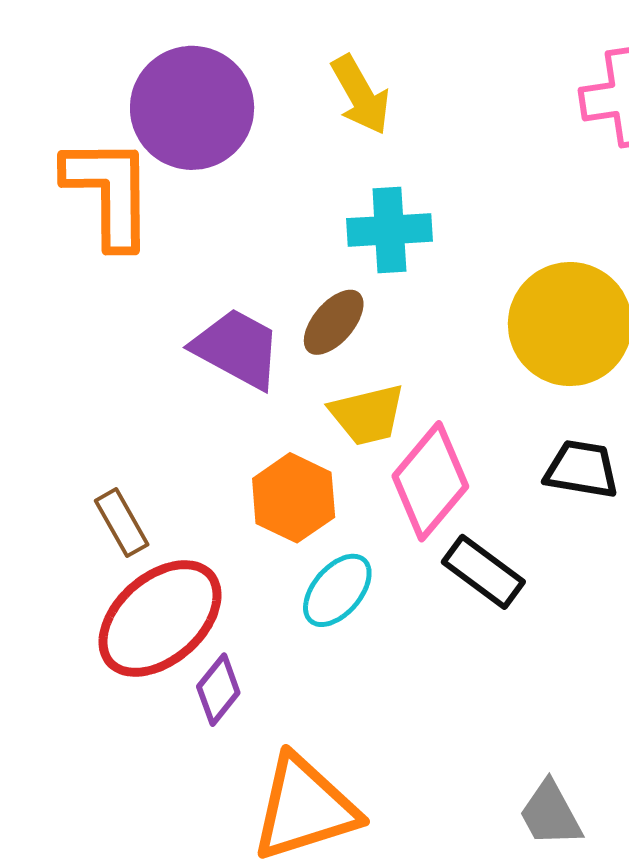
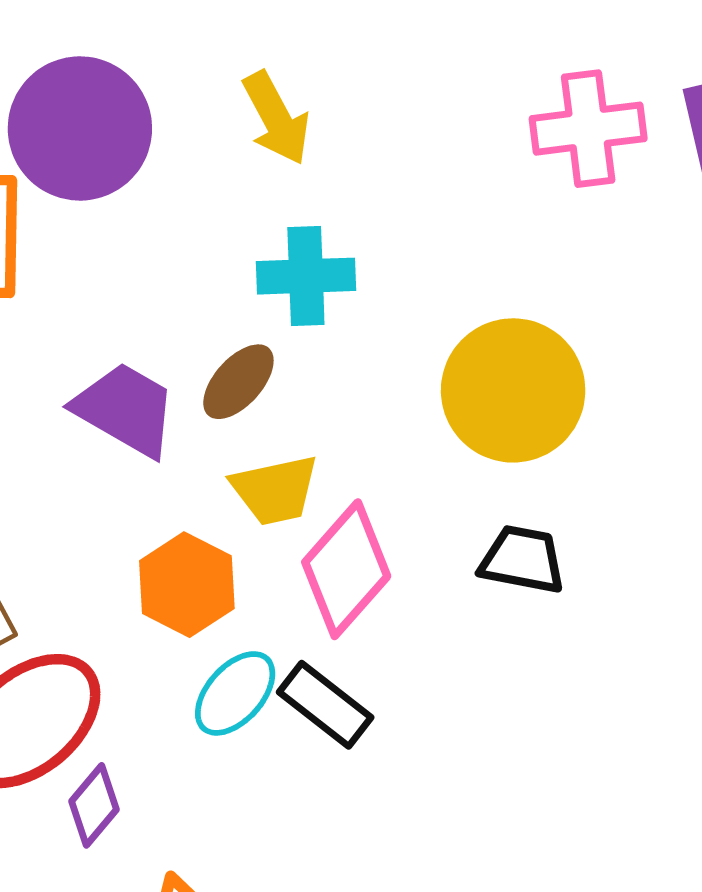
black rectangle: (483, 572) -> (325, 705), moved

